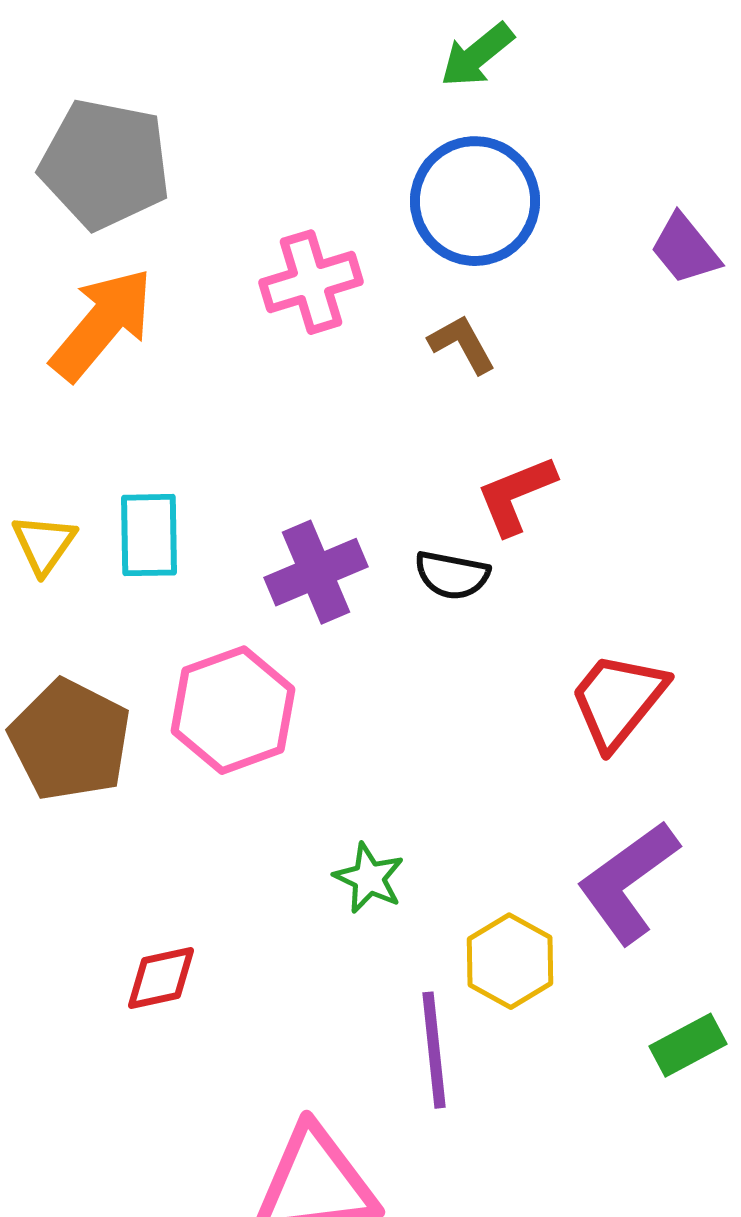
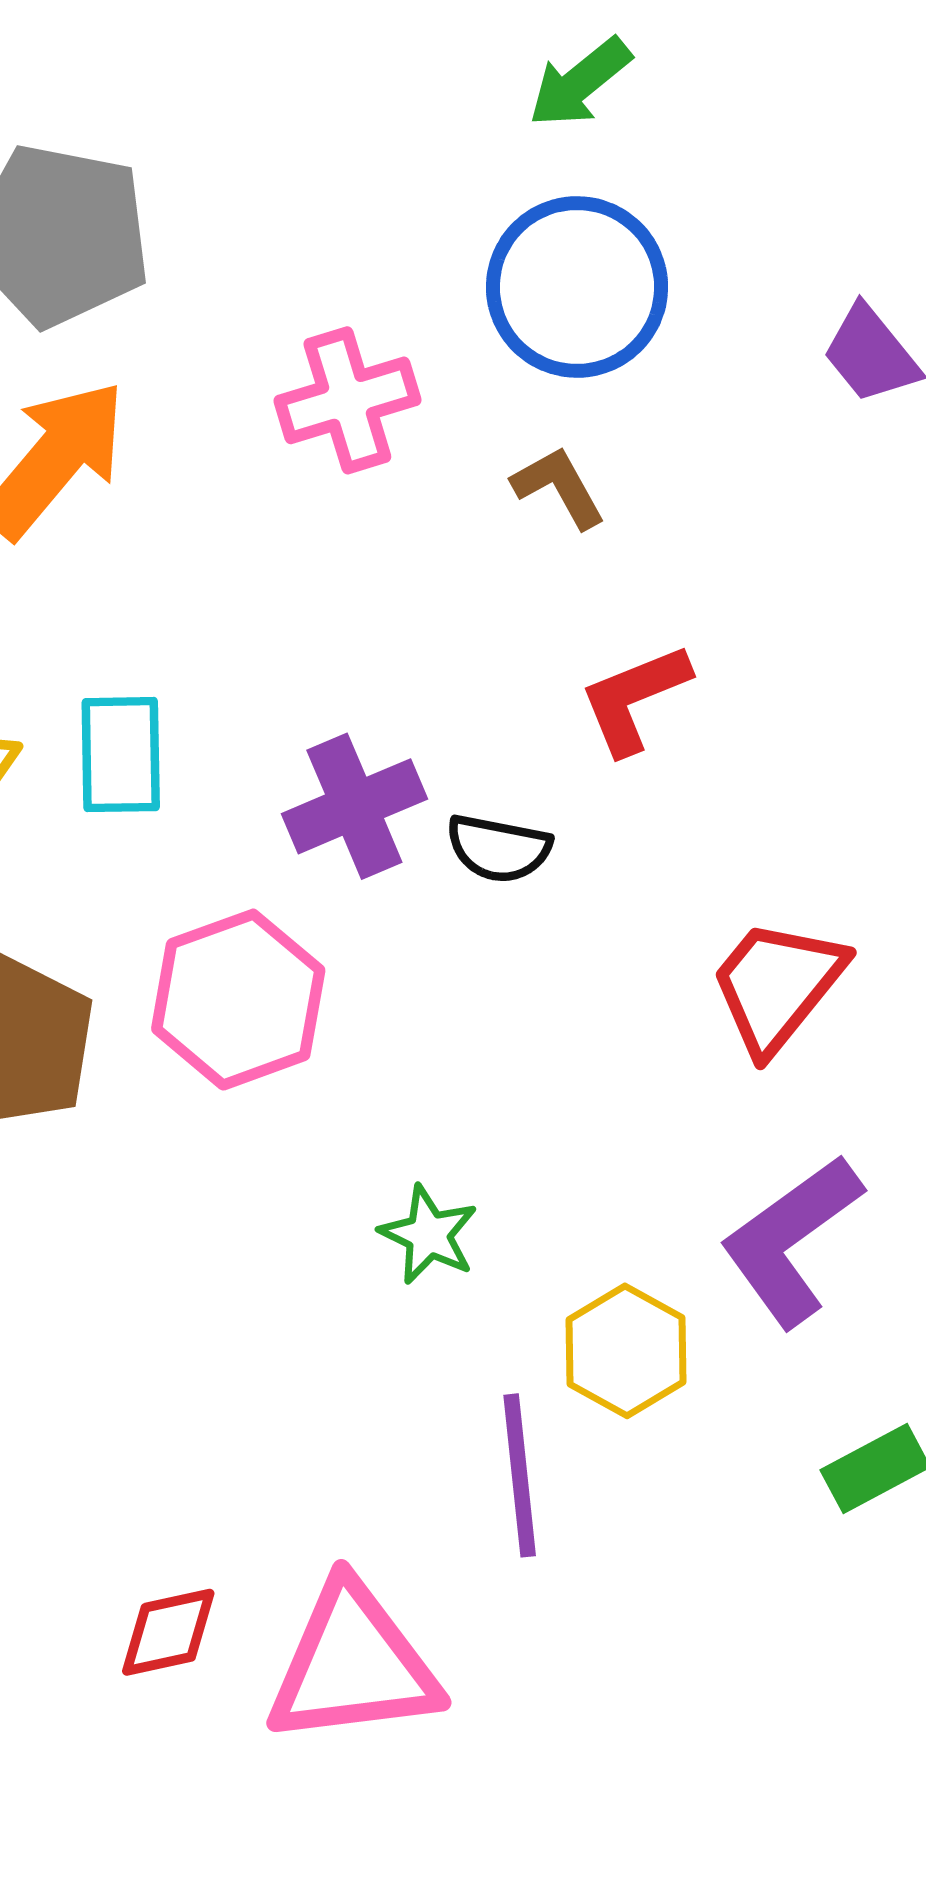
black semicircle: (452, 575) -> (499, 848), moved
red diamond: (161, 978) -> (168, 1632), moved

